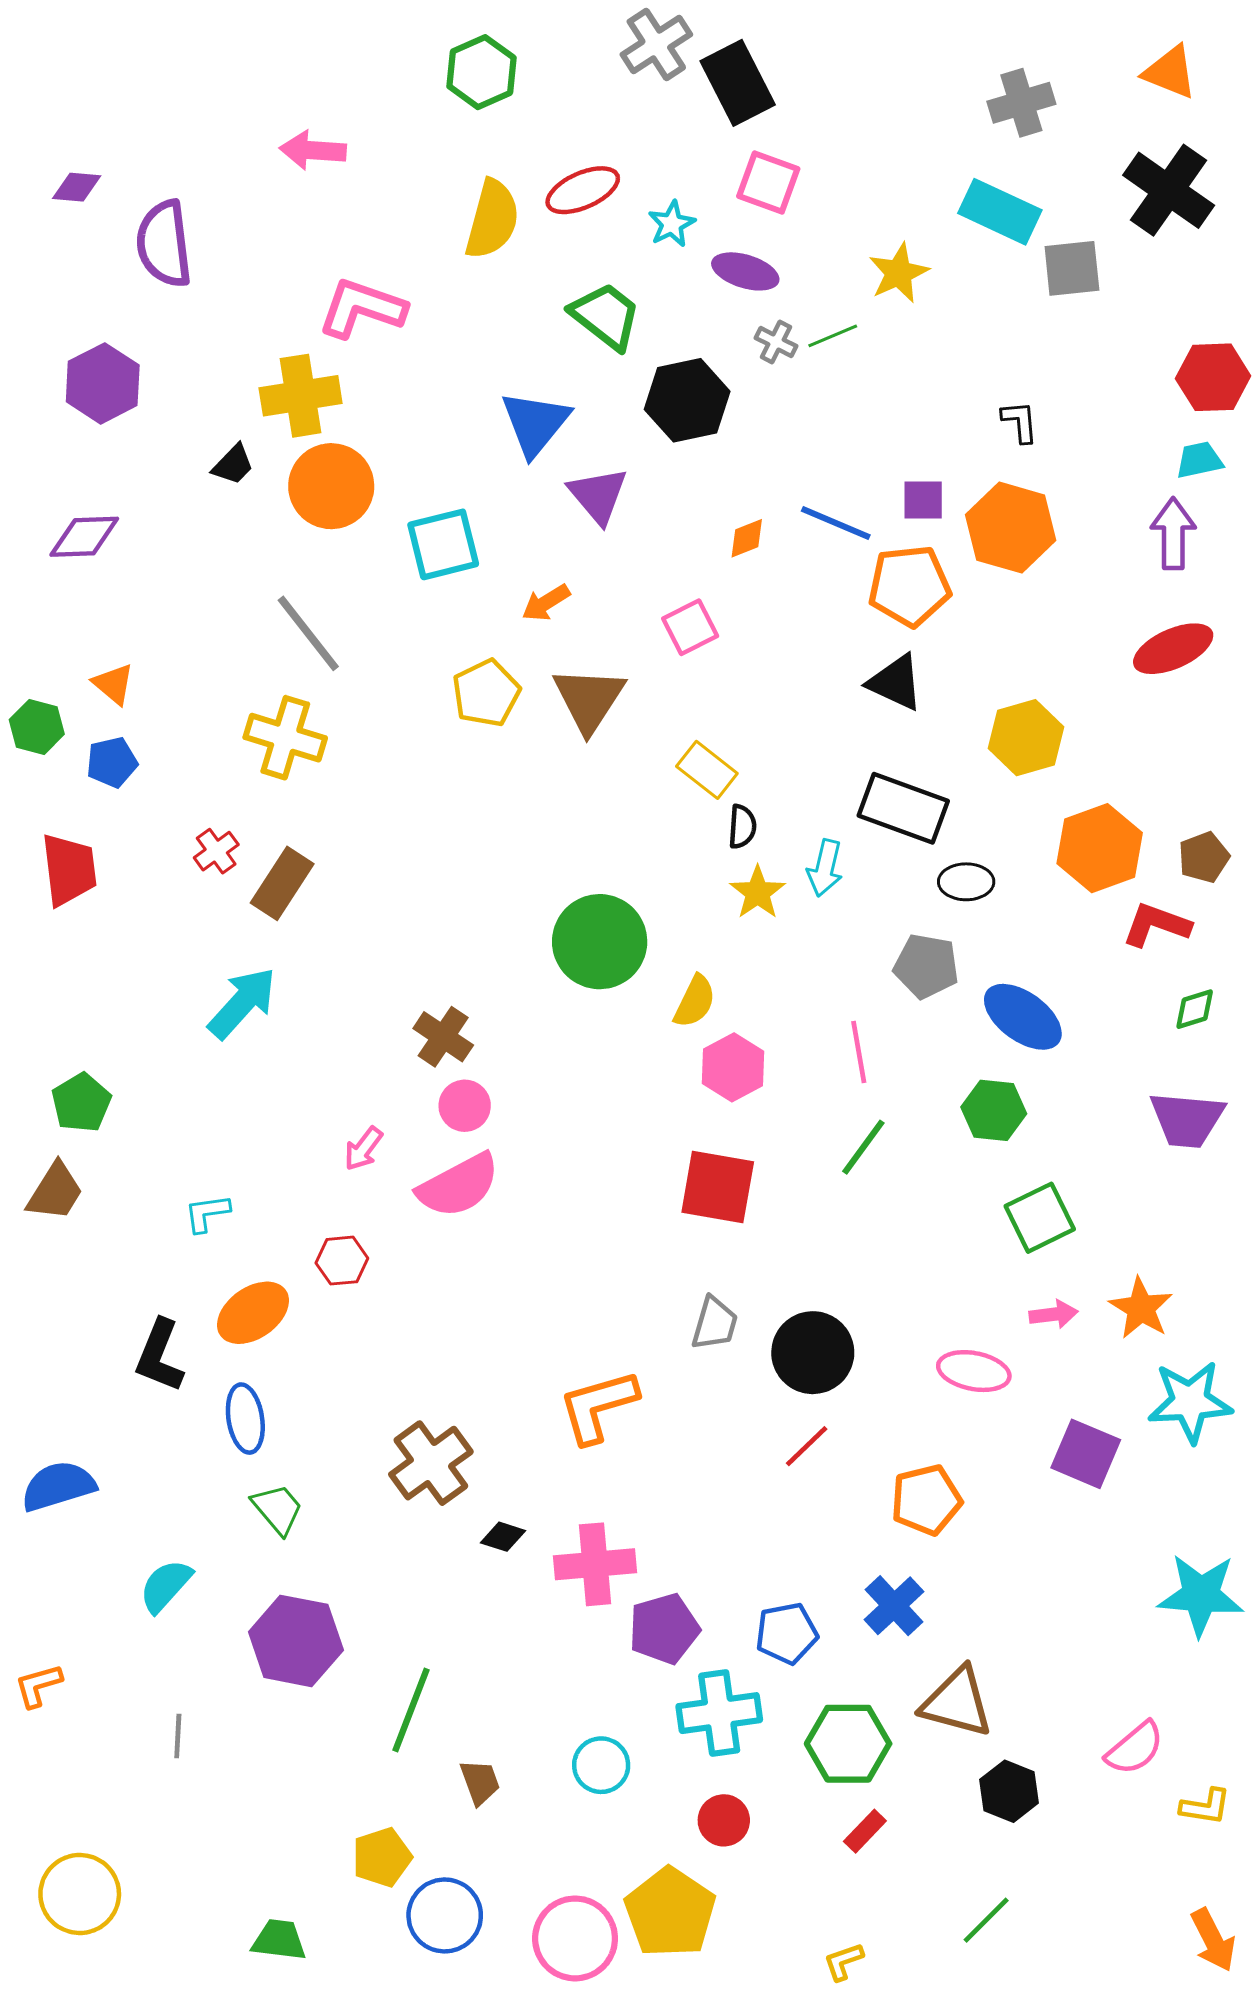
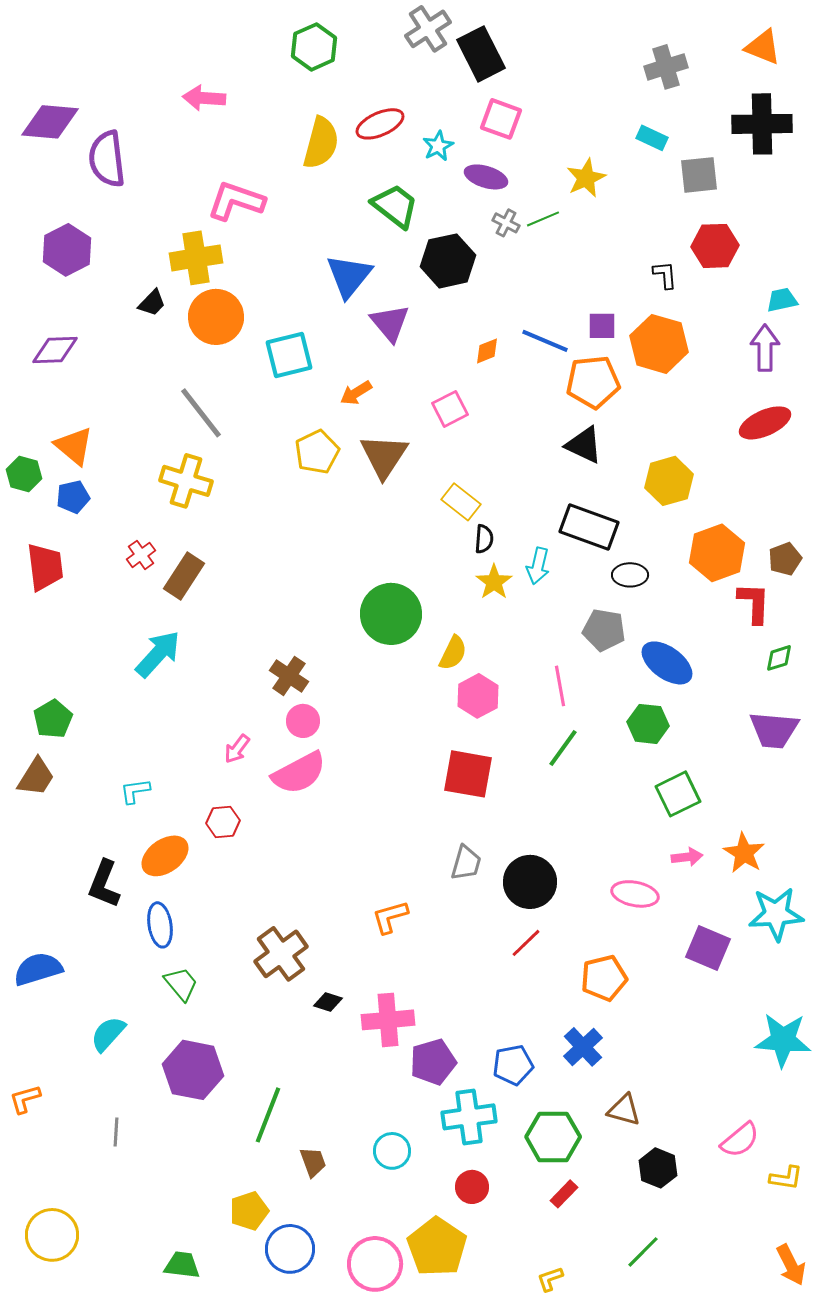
purple diamond: (77, 187) -> (50, 122), size x1.8
black cross: (1169, 190) -> (762, 124), turned -36
cyan rectangle: (1000, 212) -> (652, 138), size x0.6
red hexagon: (1213, 377) -> (715, 246), moved
orange triangle: (113, 684) -> (74, 446), size x1.4
red L-shape: (1156, 925) -> (754, 603), turned 72
orange L-shape: (598, 1406) -> (390, 917), size x0.7
brown triangle: (957, 1702) -> (624, 1110), size x0.7

